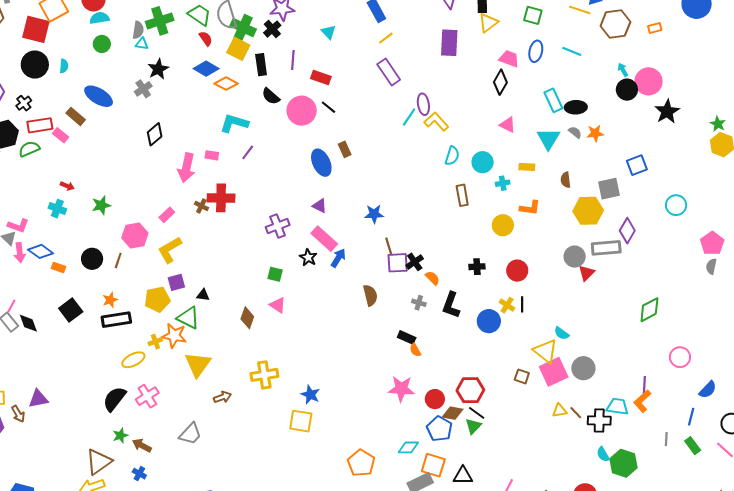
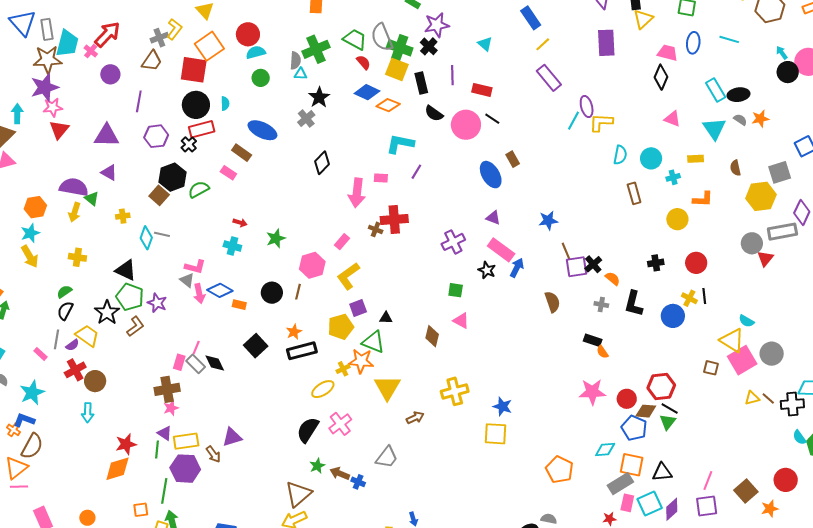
yellow L-shape: (436, 122) -> (601, 122), turned -40
red rectangle: (40, 125) -> (202, 129), moved
blue cross: (139, 474) -> (358, 482), moved

